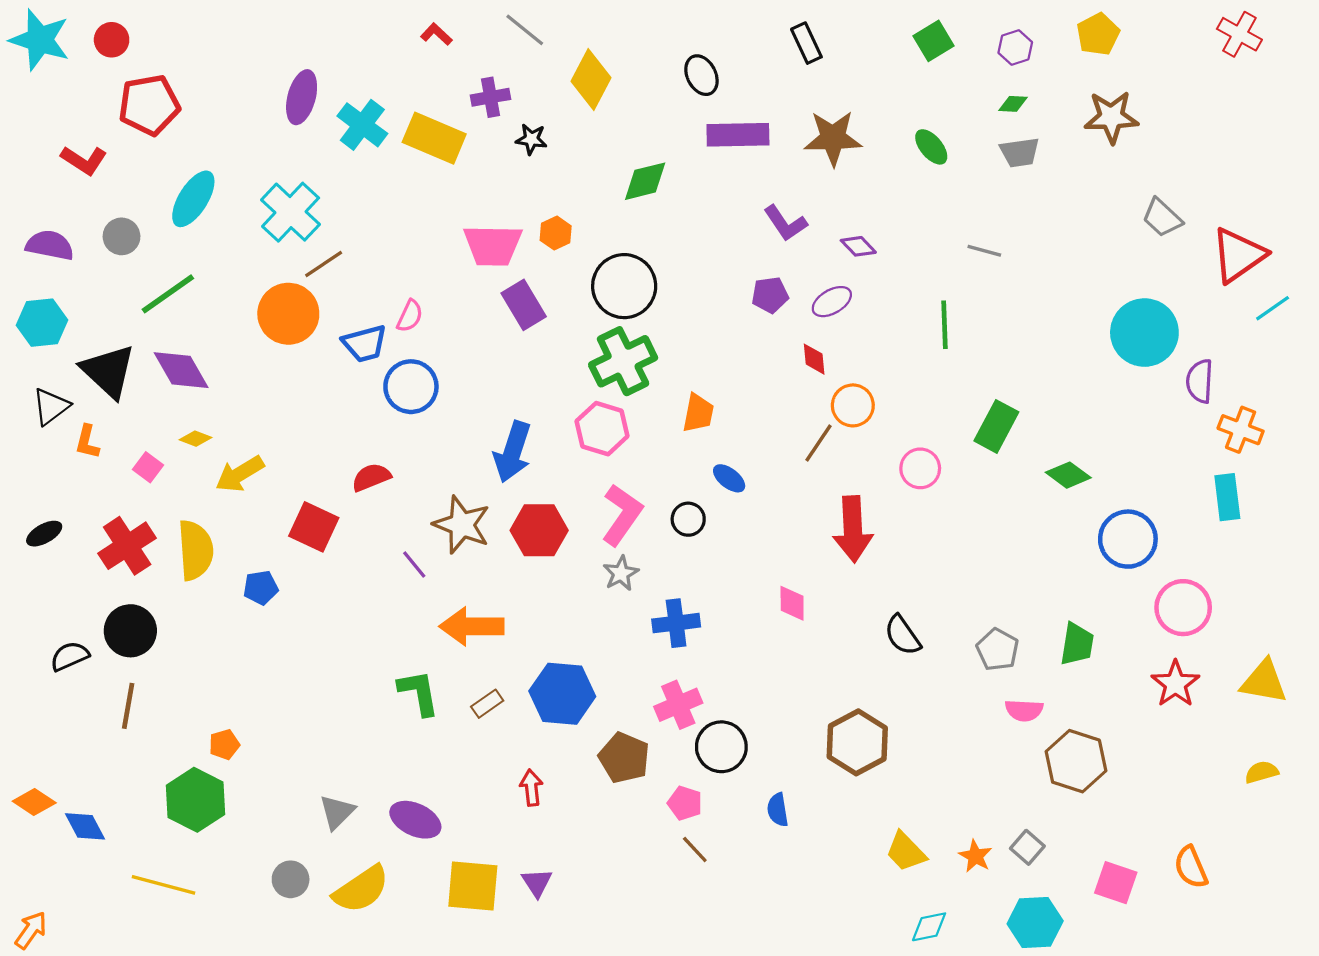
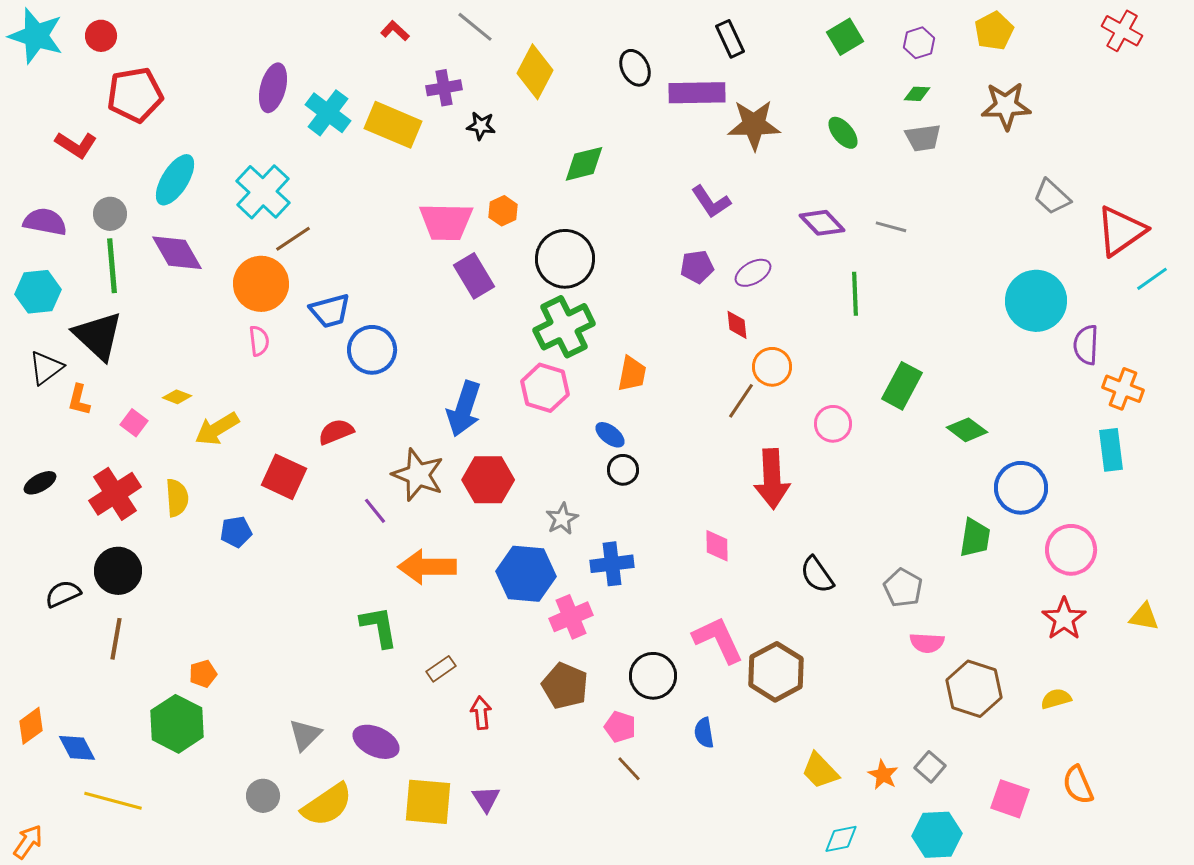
purple rectangle: (738, 135) -> (697, 93), moved
purple diamond: (858, 246) -> (822, 223), moved, size x1.4
green line: (168, 294) -> (112, 266), moved, turned -60
pink semicircle: (410, 316) -> (259, 341), moved, turned -32
purple diamond: (181, 370) -> (177, 253), moved
blue ellipse: (729, 478) -> (610, 435), moved
pink L-shape: (622, 515) -> (718, 640), moved, turned -60
yellow semicircle: (196, 550) -> (177, 498), size x0.7
green trapezoid: (1077, 644) -> (975, 538), moved
yellow triangle: (1264, 682) -> (1144, 617), size x0.7
blue hexagon: (562, 694) -> (526, 574), moved
brown rectangle: (487, 704) -> (441, 669), moved
pink cross: (678, 705) -> (571, 617), moved
yellow semicircle: (1262, 772) -> (1056, 699), moved
orange diamond: (34, 802) -> (31, 726), turned -69
yellow line: (163, 885) -> (113, 801), moved

